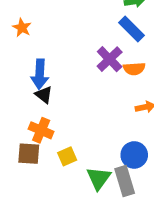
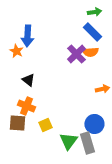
orange star: (22, 28) -> (16, 51), moved
orange semicircle: (134, 69) -> (90, 52), moved
blue arrow: (40, 74) -> (27, 36), moved

